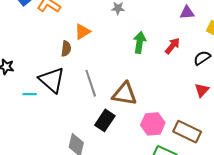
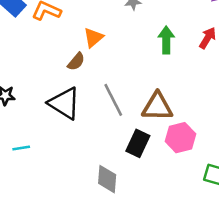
brown semicircle: (66, 49) -> (76, 62), turned 42
cyan line: (30, 94) -> (21, 148), moved
pink hexagon: (153, 124) -> (180, 138), moved

